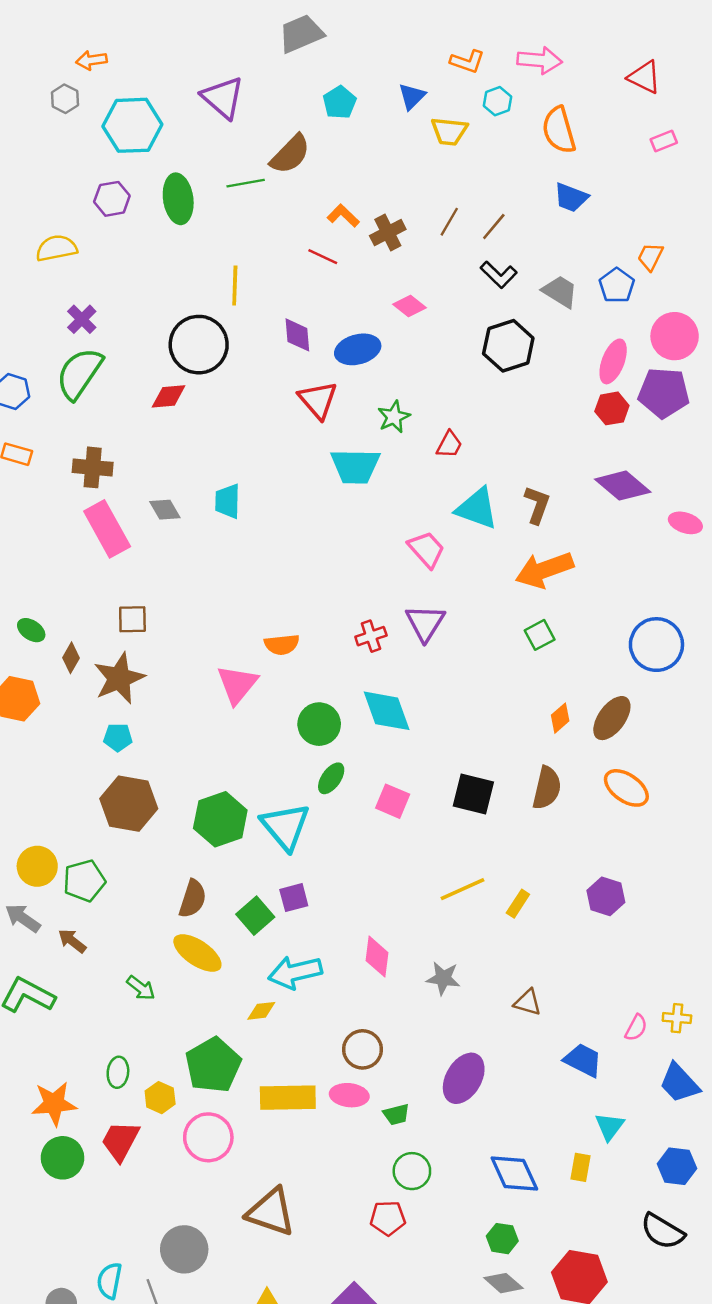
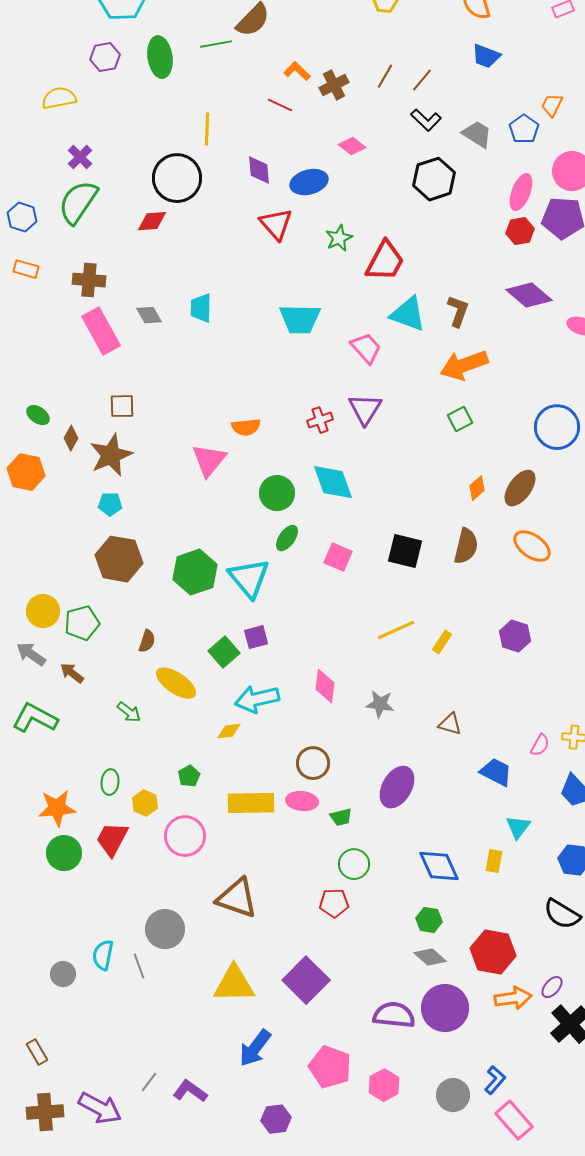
red trapezoid: (449, 445) -> (385, 261), size x1.8
cyan trapezoid: (355, 466) -> (300, 319), moved
brown semicircle: (193, 899) -> (147, 641), moved, size x0.7
green pentagon: (213, 1065) -> (189, 776), size x0.5

